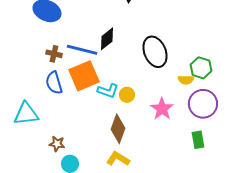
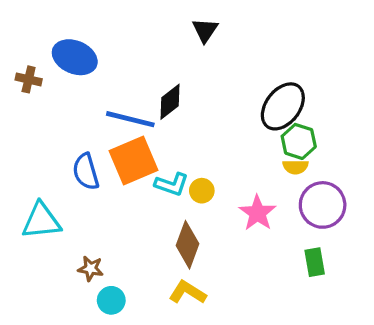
black ellipse: (155, 52) -> (283, 106), moved, turned 60
brown cross: (54, 54) -> (29, 79), moved
green hexagon: (201, 68) -> (299, 141), moved

